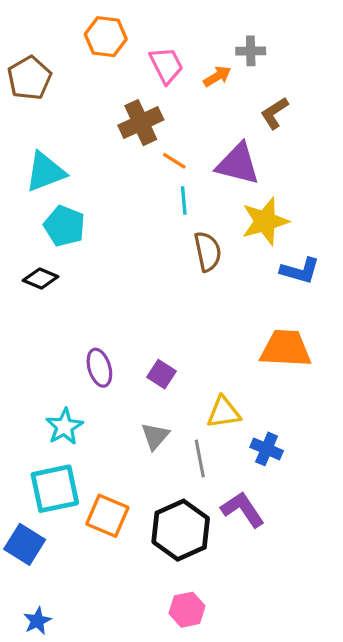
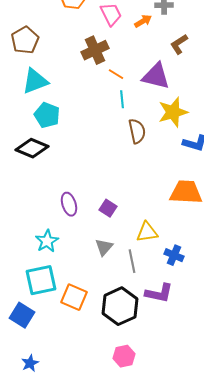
brown pentagon: (29, 78) -> (25, 40), moved
black diamond: (41, 279) -> (32, 148), size x1.5
purple L-shape: (243, 509) -> (159, 293), turned 136

